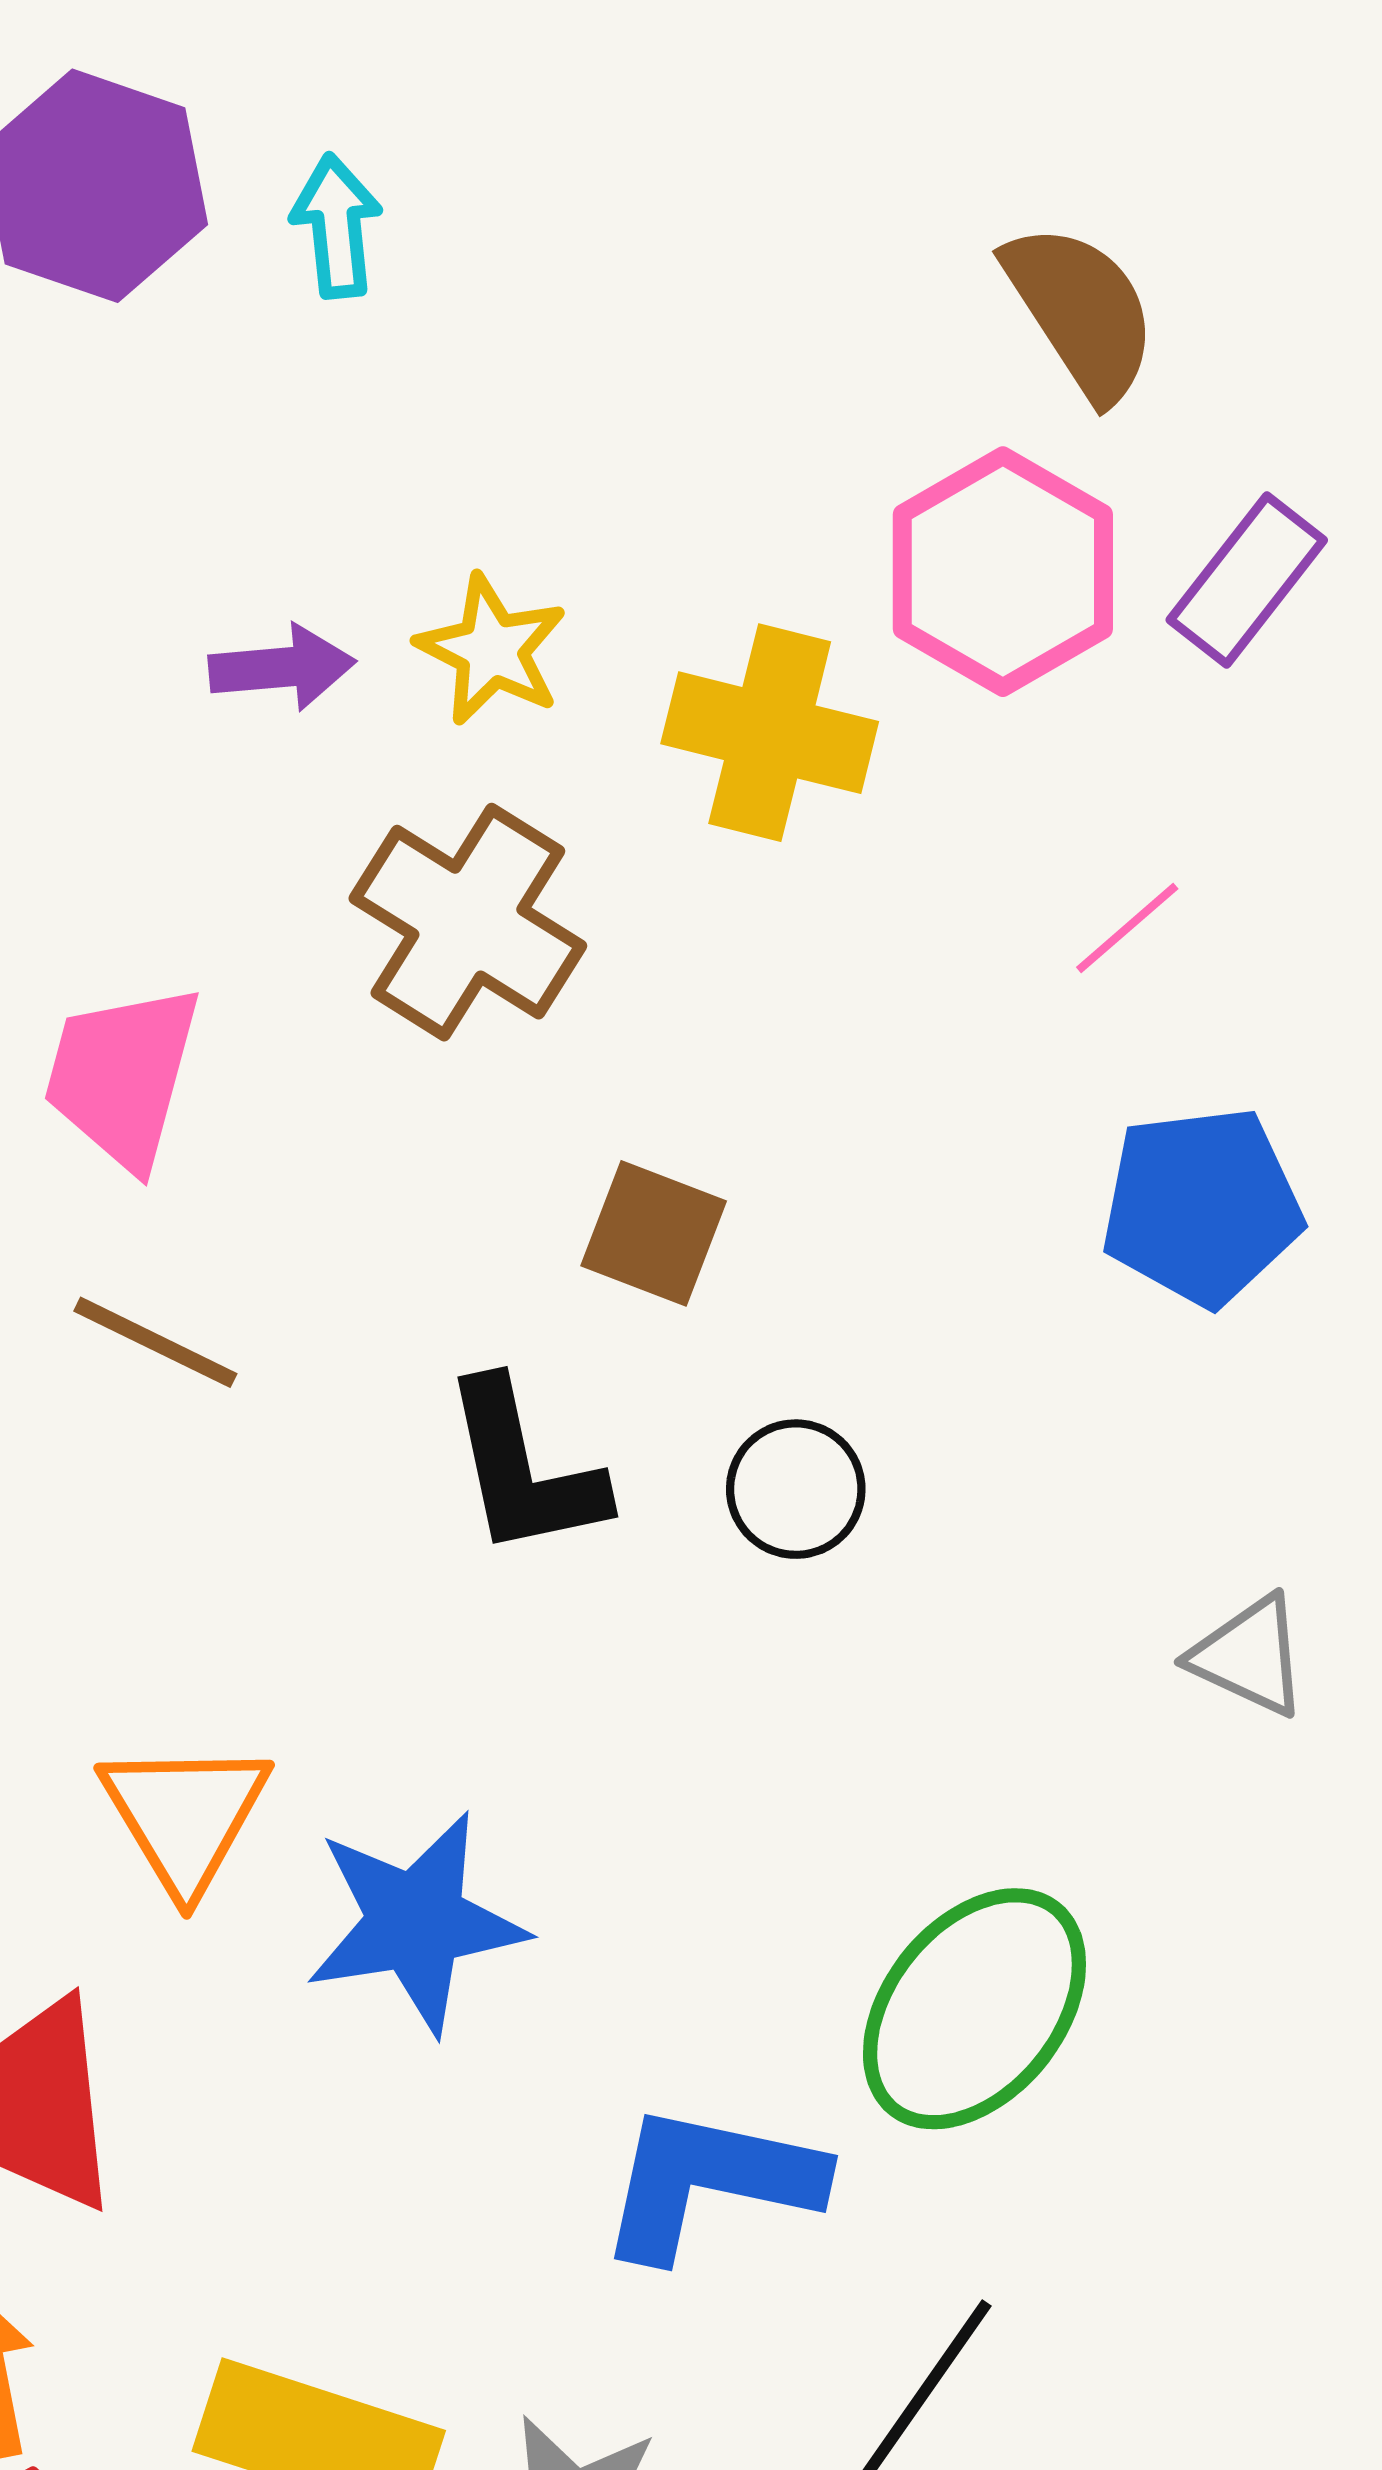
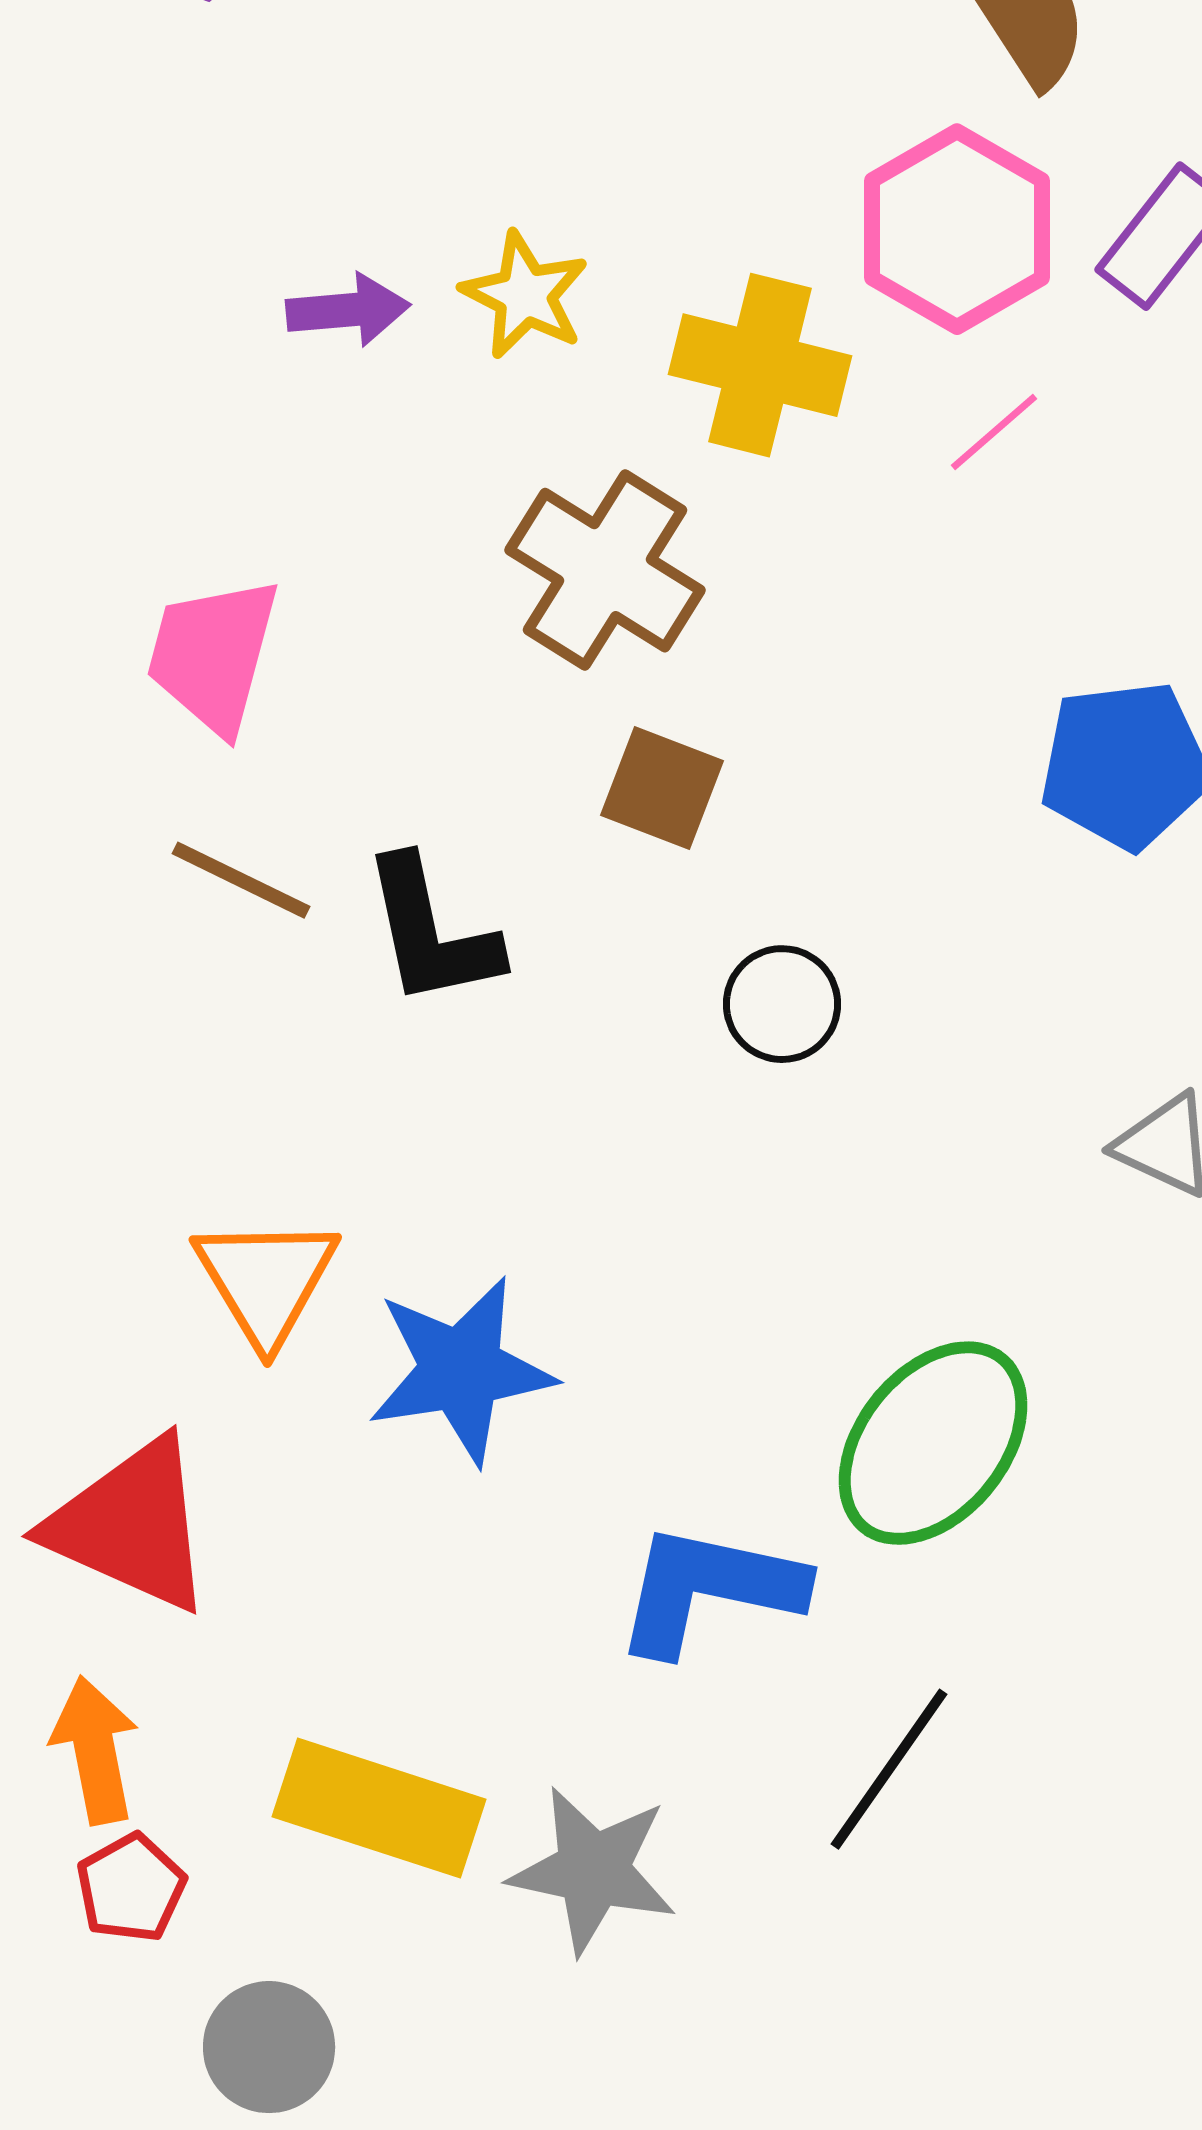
brown cross: (468, 922) -> (605, 570), moved
pink line: (1127, 928) -> (994, 432), moved
black L-shape: (524, 1469) -> (431, 932), moved

